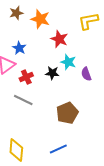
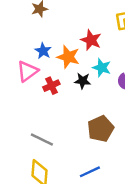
orange star: (40, 19) -> (68, 57), moved
gray line: (23, 100) -> (42, 139), moved

